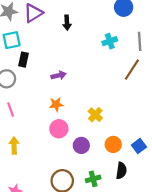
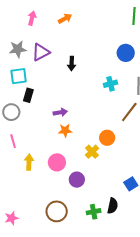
orange star: (56, 104) -> (65, 130), moved
orange circle: (113, 144) -> (107, 138), moved
yellow arrow: (14, 146) -> (29, 162), moved
green cross: (93, 179) -> (94, 212), moved

